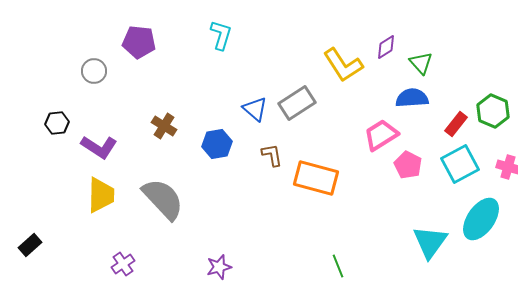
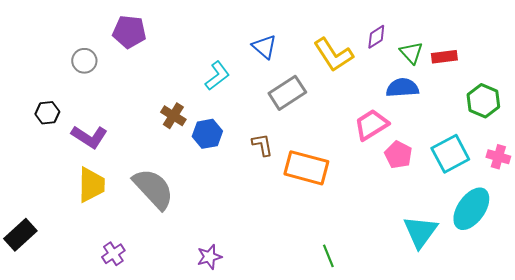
cyan L-shape: (221, 35) -> (217, 76), moved, turned 36
blue triangle: (255, 109) -> (264, 47), moved
red rectangle: (456, 124) -> (444, 57), moved, turned 45
brown cross: (164, 126) -> (173, 116), moved
black rectangle: (30, 245) -> (20, 235), size x1.4

